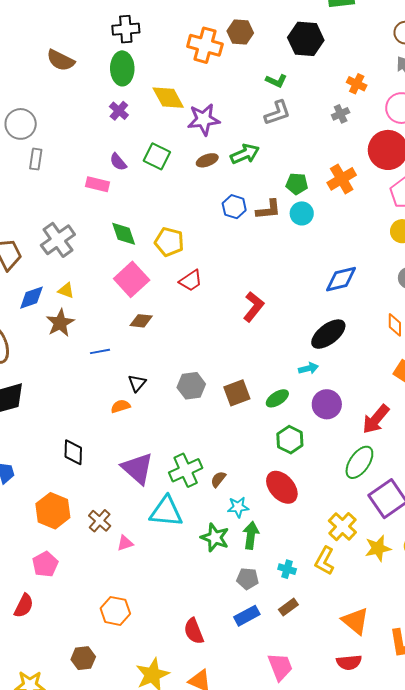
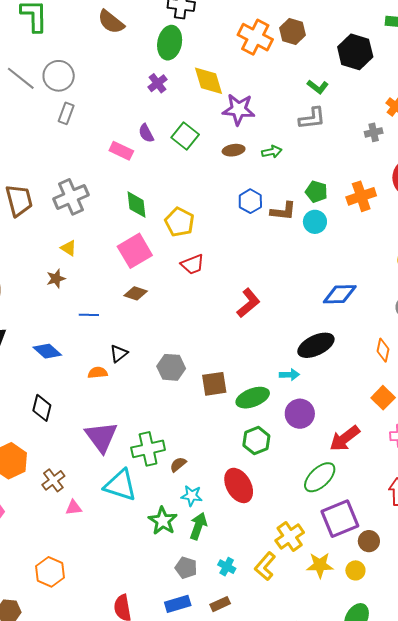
green arrow: (245, 154) -> (272, 152), size x0.7
blue diamond: (31, 298) -> (47, 351), moved, turned 48
brown star: (60, 323) -> (56, 279), size x0.7
green ellipse: (277, 398) -> (253, 398), size x1.4

